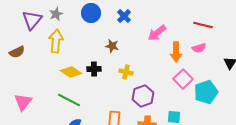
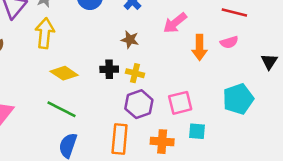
brown star: (112, 46) -> (130, 40), moved
black cross: (94, 69) -> (109, 69), moved
pink square: (183, 79) -> (180, 103), moved, turned 30
purple hexagon: (143, 96) -> (139, 104), moved

